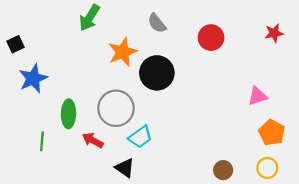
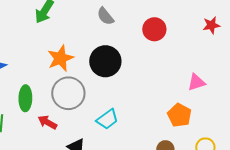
orange star: (123, 52) -> (60, 58), moved
orange pentagon: (272, 133) -> (179, 115), moved
cyan trapezoid: (140, 137) -> (107, 119), moved

